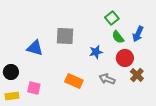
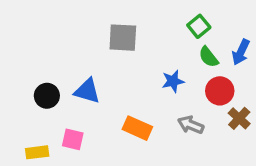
gray square: (65, 36) -> (123, 38), moved
blue triangle: (35, 48) -> (87, 91), moved
black circle: (11, 72) -> (47, 96), moved

